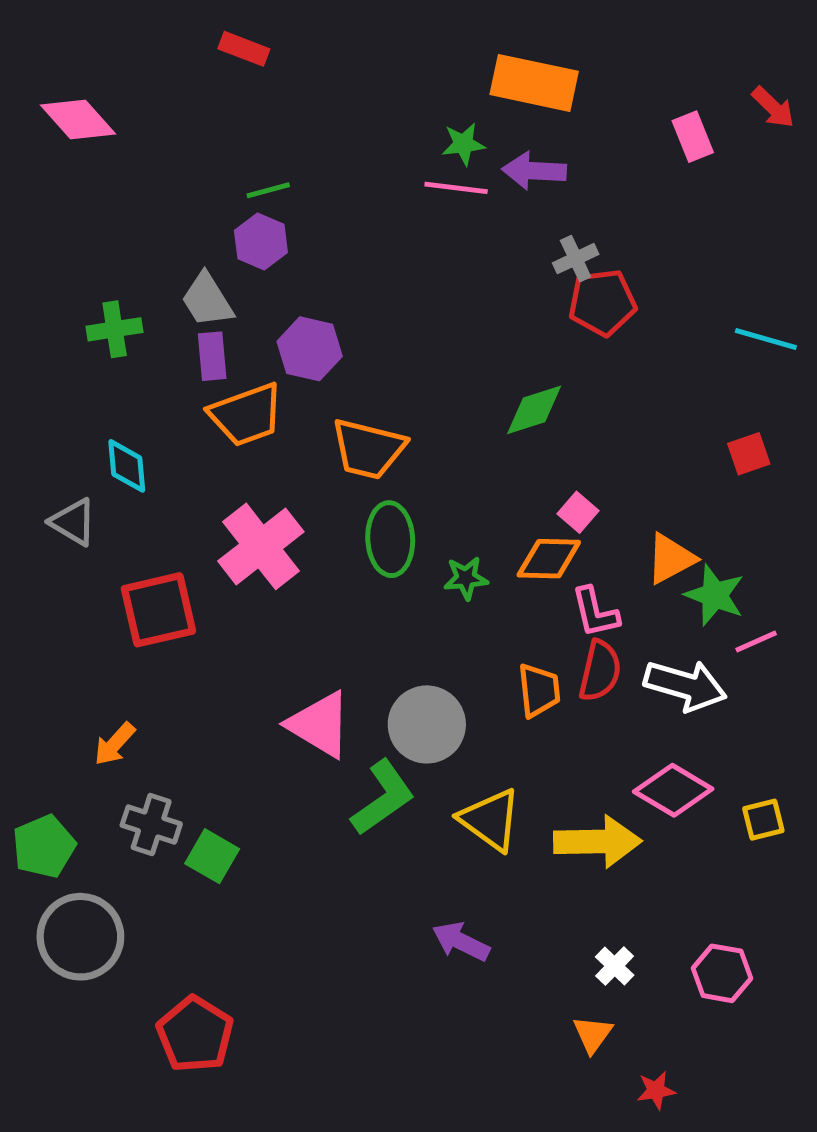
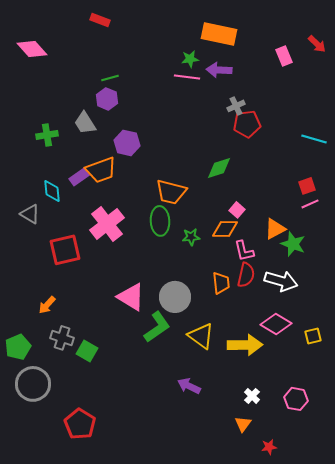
purple rectangle: (212, 356) -> (79, 177), moved, turned 60
orange trapezoid: (368, 449) -> (171, 192), moved
pink line: (756, 642) -> (310, 204), moved

